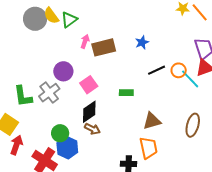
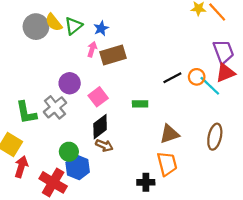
blue star: (142, 42) -> (101, 28), moved

